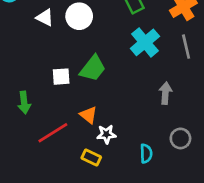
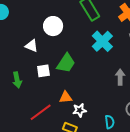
white triangle: (45, 18) -> (31, 46), moved
green arrow: (24, 103) -> (17, 80), moved
orange triangle: (89, 115) -> (66, 97), turned -40

